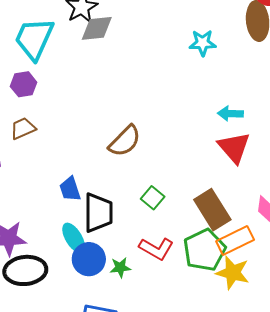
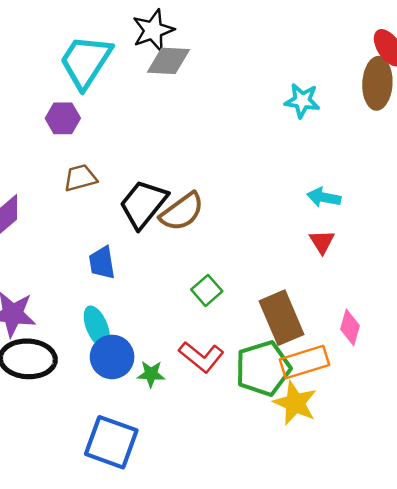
brown trapezoid: (23, 128) -> (80, 178), moved
red triangle: (234, 147) -> (322, 242), size x0.6
black trapezoid: (98, 213) -> (143, 204), moved, turned -150

